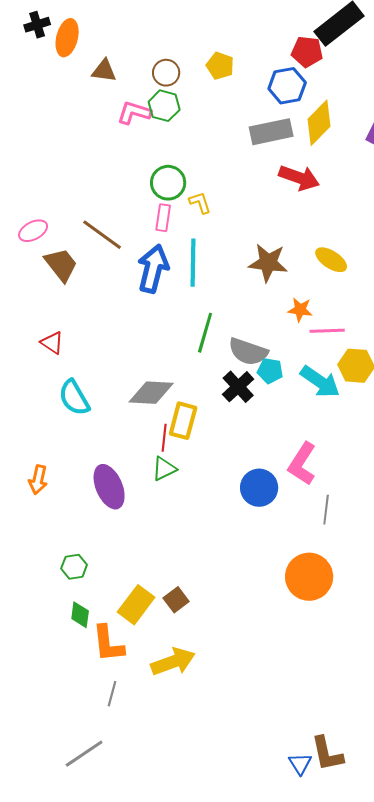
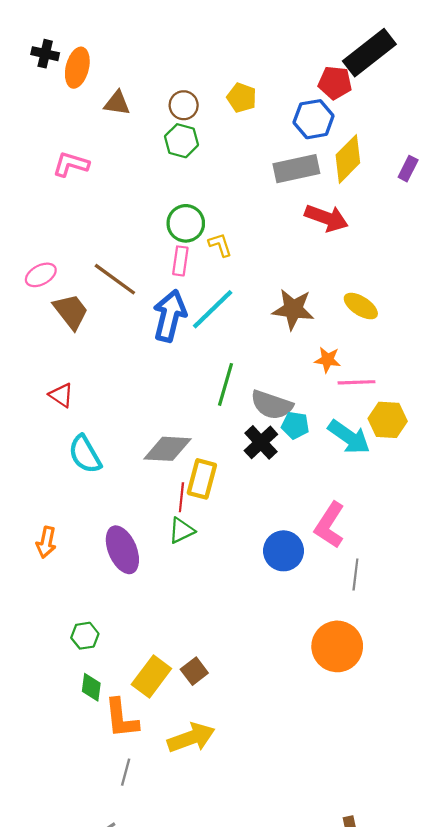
black cross: (37, 25) -> (45, 54), turned 30
pink L-shape: (134, 113) -> (71, 164), moved
cyan line: (193, 263) -> (213, 309), turned 45

